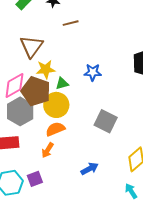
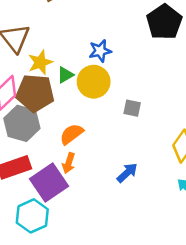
yellow circle: (56, 105) -> (94, 82), moved
gray square: (106, 121) -> (132, 108), size x0.6
purple square: (35, 179) -> (49, 183), moved, size x1.8

